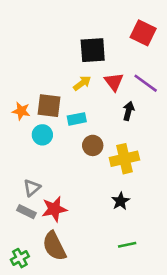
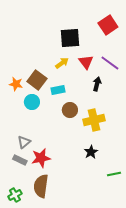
red square: (143, 33) -> (108, 25), turned 30
brown square: (49, 106) -> (37, 80), turned 30
green line: (127, 245) -> (114, 174), moved
brown semicircle: (54, 246) -> (41, 186), turned 35

